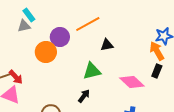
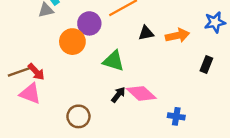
orange arrow: (157, 51) -> (177, 36), moved, turned 108
green triangle: (92, 71) -> (113, 61), moved, turned 30
pink diamond: (132, 82) -> (141, 93), moved

